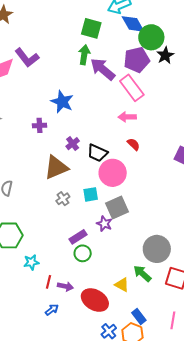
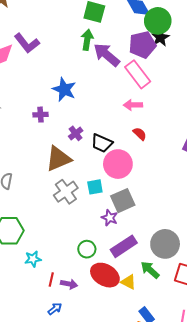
black star: (165, 55) -> (160, 38), moved
gray cross: (63, 199) -> (66, 192), size x1.6
purple rectangle: (78, 237) -> (124, 246), moved, size x1.4
red ellipse: (95, 300) -> (105, 275), moved

